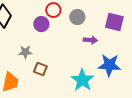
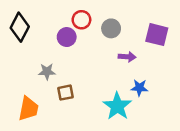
blue star: (109, 65) -> (139, 88), moved, size x0.6
brown square: (40, 69) -> (65, 93), turned -32

